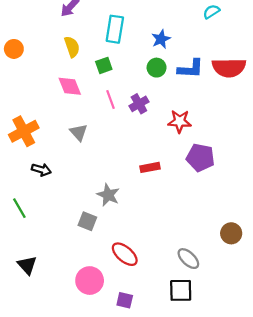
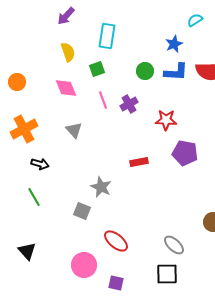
blue star: (161, 39) -> (174, 44), moved
orange circle: (14, 49) -> (17, 82), moved
green line: (19, 208) -> (34, 197), moved

